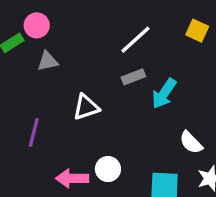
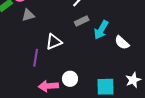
purple line: (34, 132) -> (36, 58), moved
white semicircle: (191, 142) -> (122, 43), moved

